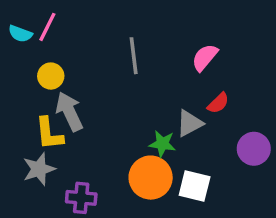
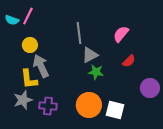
gray triangle: (189, 123) -> (90, 55), moved
green star: (162, 144) -> (96, 72), moved
purple cross: (81, 198) -> (48, 106), moved

